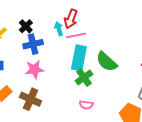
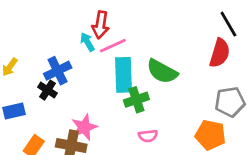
black cross: (26, 26) -> (47, 90), moved
pink star: (35, 69) -> (84, 127), moved
green cross: (84, 77) -> (136, 100), turned 30

